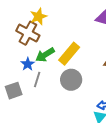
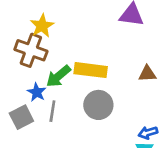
yellow rectangle: (69, 54) -> (91, 70), turned 65
gray square: (14, 91) -> (21, 117), moved

